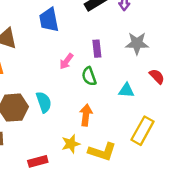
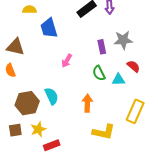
purple rectangle: (97, 49) -> (102, 47), moved
green semicircle: (89, 76) -> (99, 73), moved
red semicircle: (157, 76) -> (133, 66), moved
yellow star: (71, 144) -> (38, 129), moved

